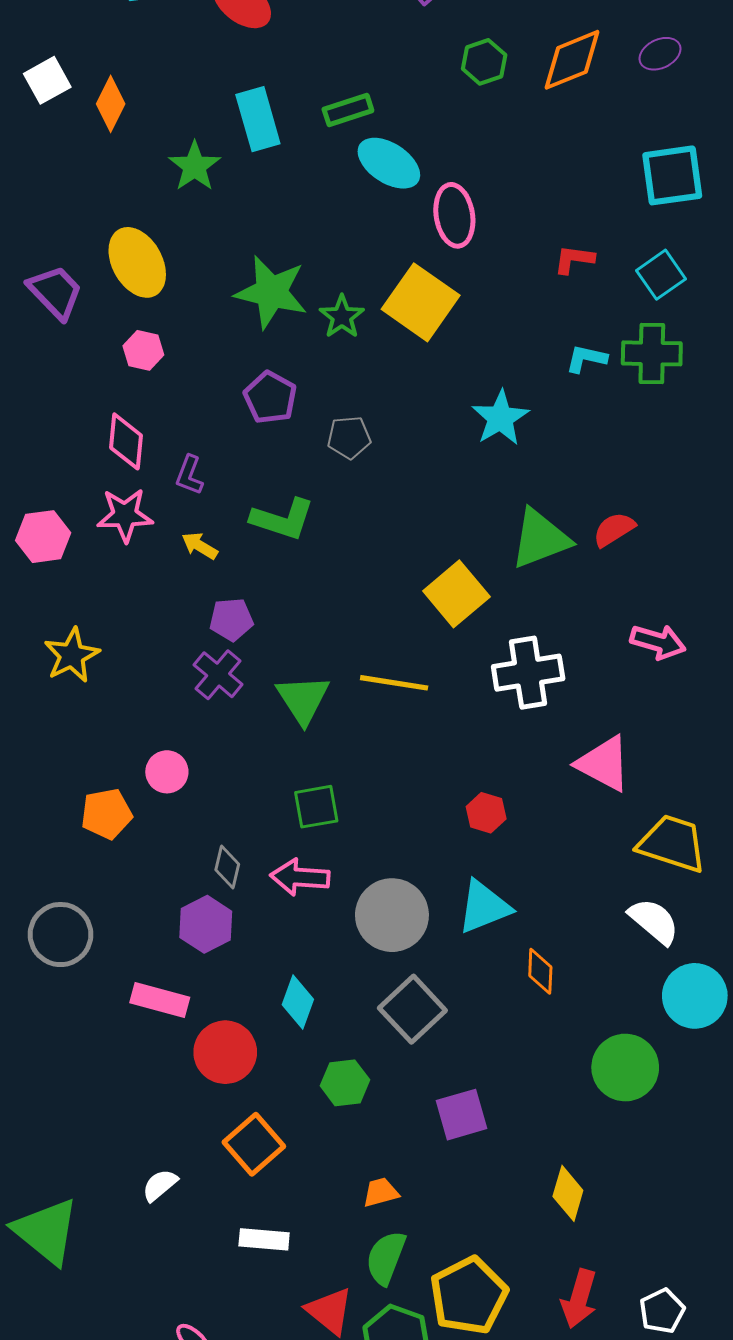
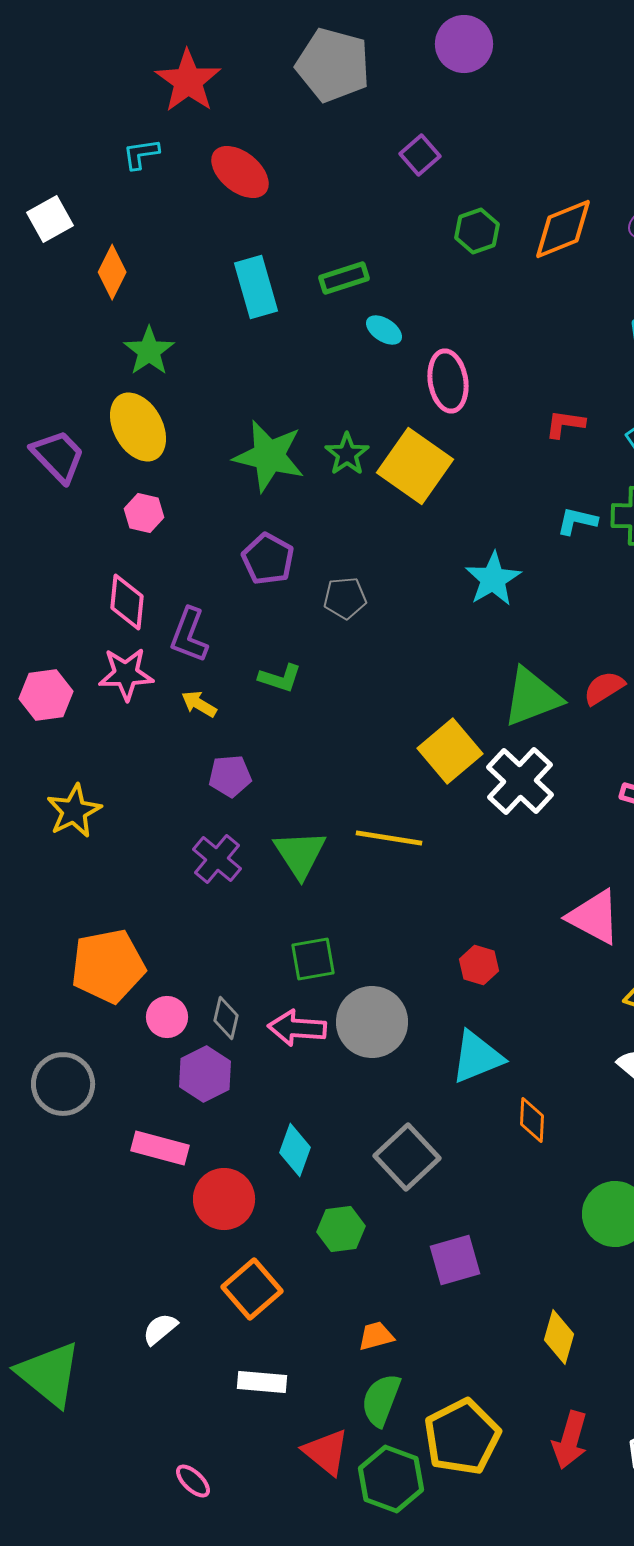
white square: (47, 80) -> (50, 219), moved
cyan ellipse: (389, 163) -> (384, 330), size x0.6
green star: (195, 166) -> (149, 351), moved
green star: (342, 317) -> (347, 454), moved
purple L-shape: (189, 475) -> (189, 635), size x1.4
green L-shape: (283, 519) -> (280, 678), size x0.7
white cross: (528, 673) -> (520, 781), moved, turned -38
purple cross: (218, 675) -> (217, 859), moved
pink circle: (167, 772) -> (167, 1017), moved
orange pentagon: (107, 814) -> (108, 966), size x1.5
gray circle: (392, 915) -> (372, 1022), moved

